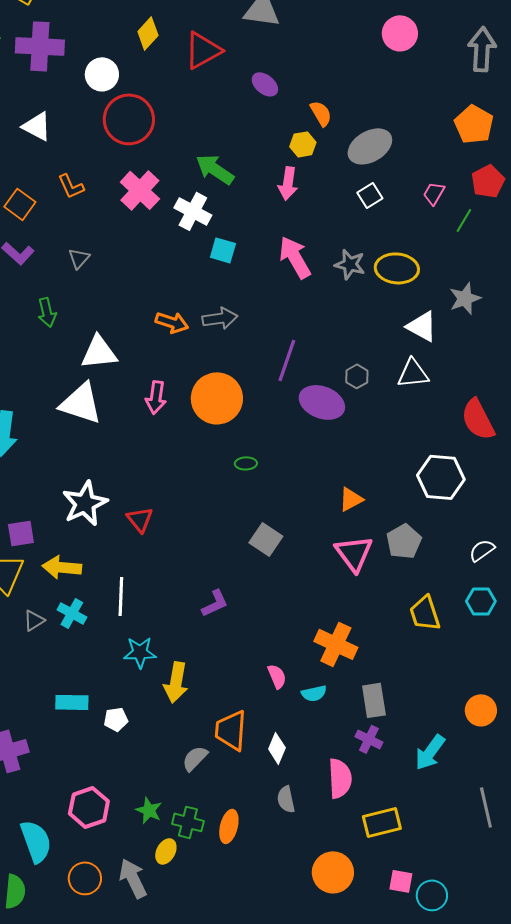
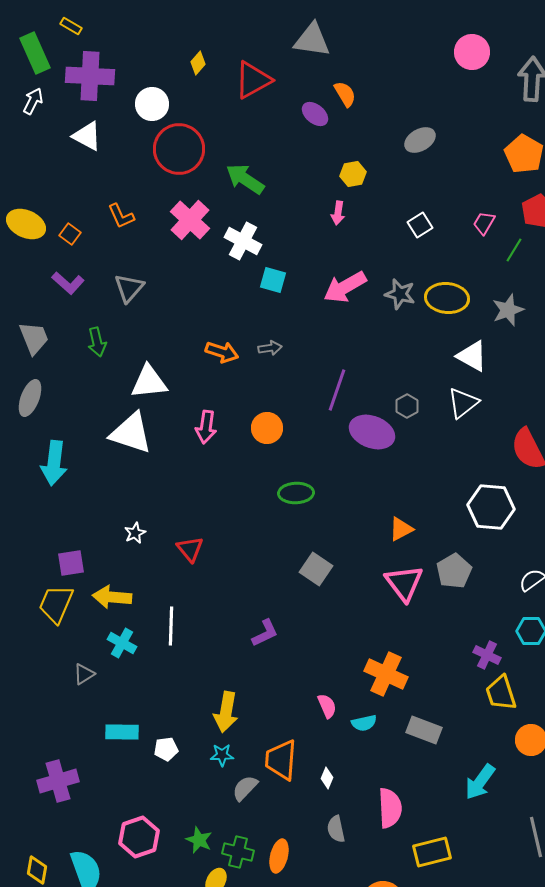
yellow diamond: (148, 33) -> (198, 63), size x0.7
pink circle: (400, 33) -> (472, 52), moved
orange semicircle: (321, 113) -> (345, 94), moved
white triangle: (37, 126) -> (87, 136), moved
gray ellipse: (370, 146) -> (420, 140), moved, size x0.7
green arrow: (215, 169) -> (245, 179), moved
pink arrow: (288, 183) -> (338, 213), size x0.7
orange square: (20, 204) -> (70, 234), size x0.7
pink arrow: (295, 257) -> (345, 287), turned -90
gray triangle: (79, 258) -> (129, 288), size x1.4
gray star: (465, 298) -> (508, 310), moved
gray arrow: (220, 318) -> (270, 348), size x0.7
white triangle: (413, 373) -> (463, 403), turned -32
orange circle: (217, 398) -> (267, 428), size x0.6
green ellipse: (246, 463) -> (296, 493), size x1.6
white star: (85, 503) -> (135, 533), size x0.5
yellow trapezoid: (425, 613) -> (501, 693), moved
gray triangle: (34, 620) -> (84, 674), moved
cyan star: (140, 652) -> (222, 755), moved, size x0.7
gray rectangle: (374, 700) -> (424, 730), turned -60
purple cross: (369, 739) -> (487, 655), moved
white diamond: (277, 748) -> (327, 778), size x0.7

